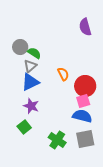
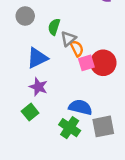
green semicircle: (34, 53) -> (54, 27), moved, turned -104
gray triangle: (30, 66) -> (68, 39), moved
pink square: (83, 101) -> (86, 63), moved
blue semicircle: (82, 116) -> (80, 107), moved

